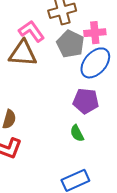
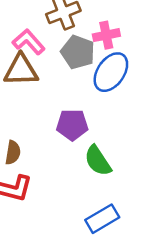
purple pentagon: (86, 101) -> (72, 125), moved
green semicircle: (77, 133) -> (98, 161), size x1.5

